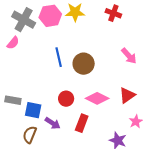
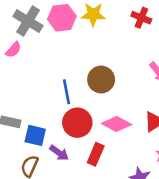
blue line: (59, 57) -> (67, 92), moved
red circle: (66, 99) -> (77, 123), size x1.5

